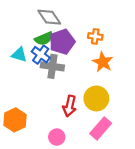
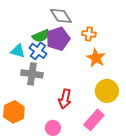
gray diamond: (49, 17) -> (61, 16), moved
gray cross: (52, 66) -> (32, 74), moved
yellow circle: (96, 98) -> (107, 91), moved

